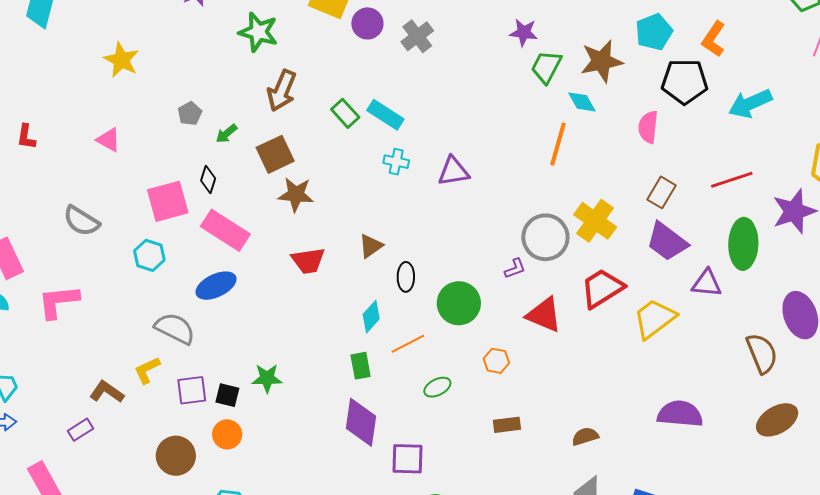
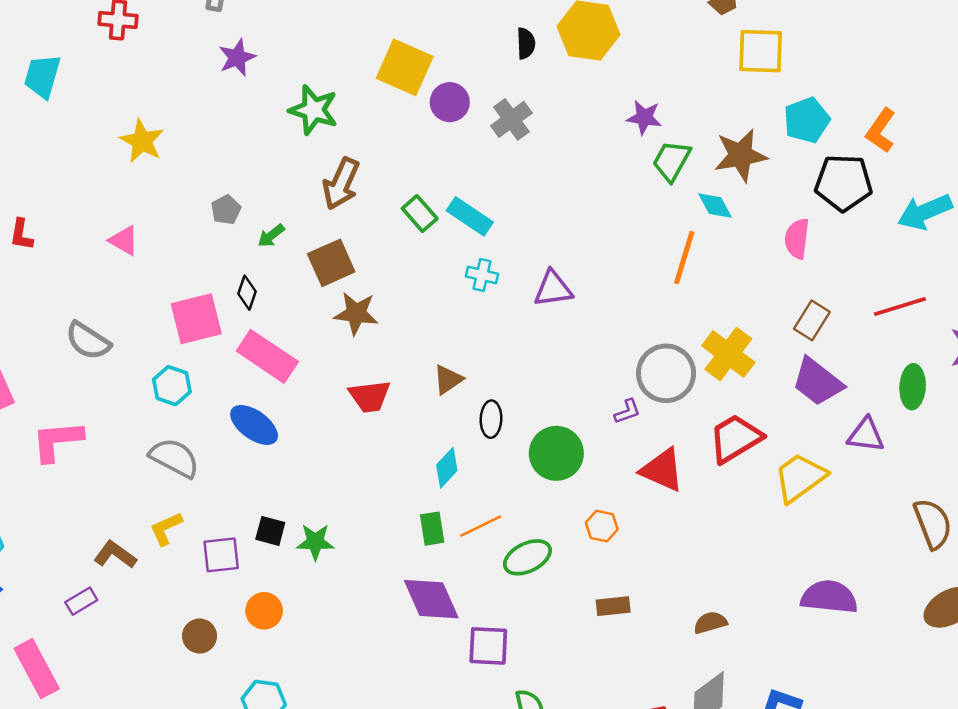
green ellipse: (743, 244) -> (913, 387), size x0.7
blue ellipse: (216, 286) -> (254, 425), turned 60
gray semicircle: (175, 328) -> (174, 458), moved
orange line: (408, 344) -> (481, 526), moved
green ellipse: (437, 387) -> (527, 557), size x1.4
black square: (227, 395) -> (270, 531), moved
purple diamond: (361, 422) -> (431, 599), turned -33
brown circle: (176, 456) -> (200, 636), size x0.7

